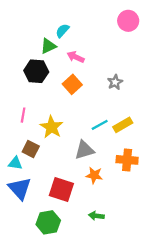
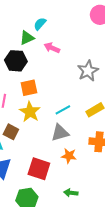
gray star: (115, 82) -> (88, 71), size x1.5
orange square: (72, 84) -> (29, 88), moved, turned 30
cyan line: (100, 125) -> (63, 110), moved

